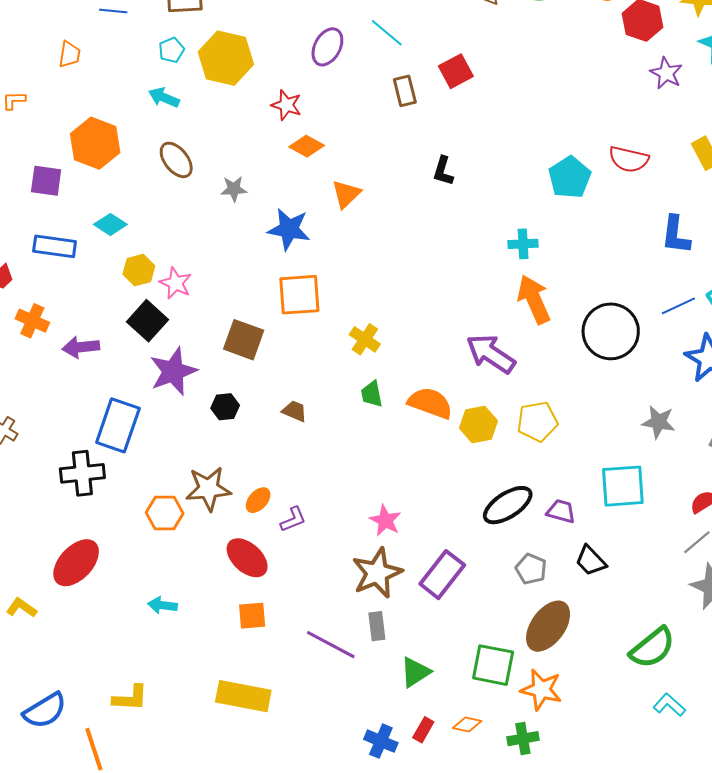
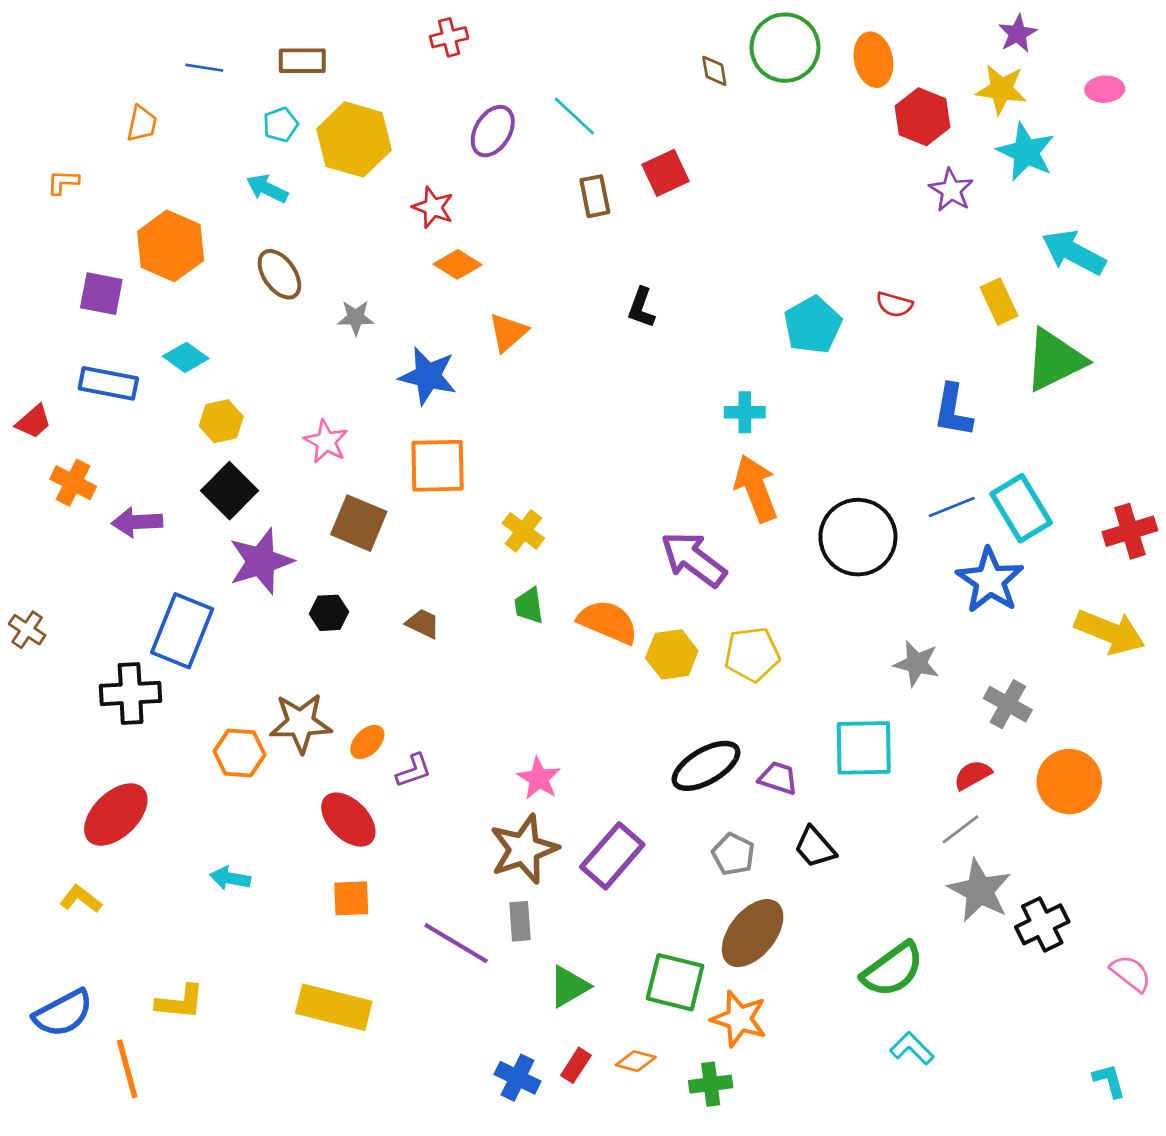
red semicircle: (629, 159) -> (894, 304), size x0.7
pink star: (176, 283) -> (326, 441), moved
yellow L-shape: (21, 608) -> (81, 899), moved

